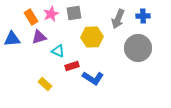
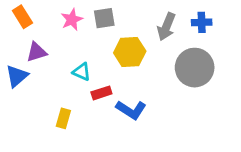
orange rectangle: (31, 17) -> (22, 17), moved
purple triangle: (39, 37) -> (37, 52), moved
blue triangle: (12, 39) -> (17, 76), moved, turned -36
yellow rectangle: (45, 84) -> (63, 118), turned 64

